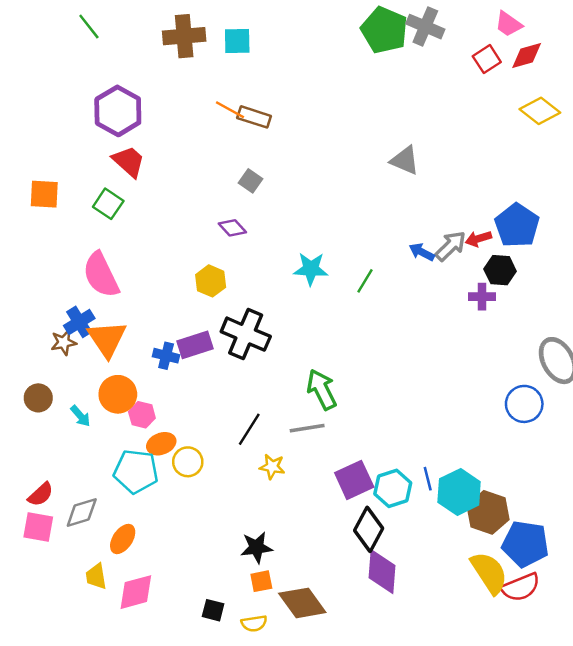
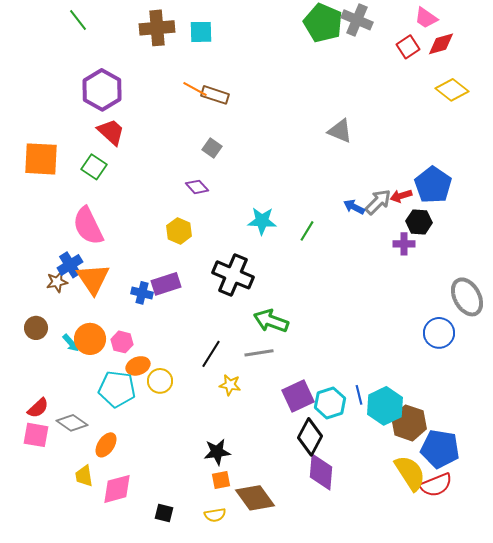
orange square: (44, 194) -> (41, 159), size x1.4
black cross: (246, 334) -> (233, 275), moved
green arrow: (322, 389) -> (271, 321), turned -44
orange circle: (118, 394) -> (90, 339), moved
gray diamond: (82, 512) -> (72, 423), turned 52
black square: (213, 610) -> (164, 513), moved

